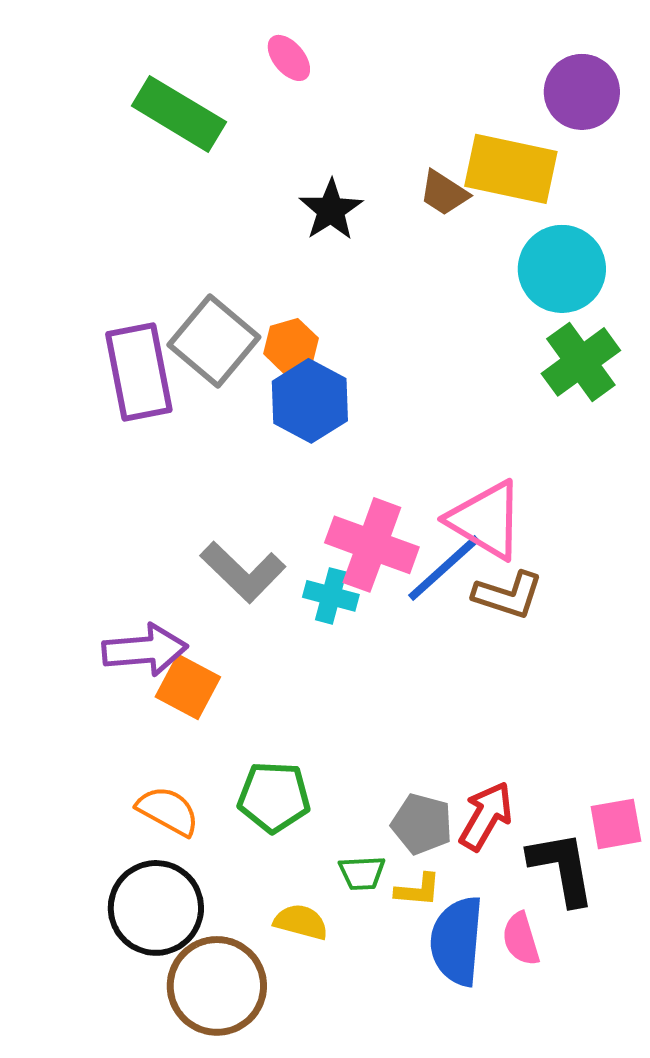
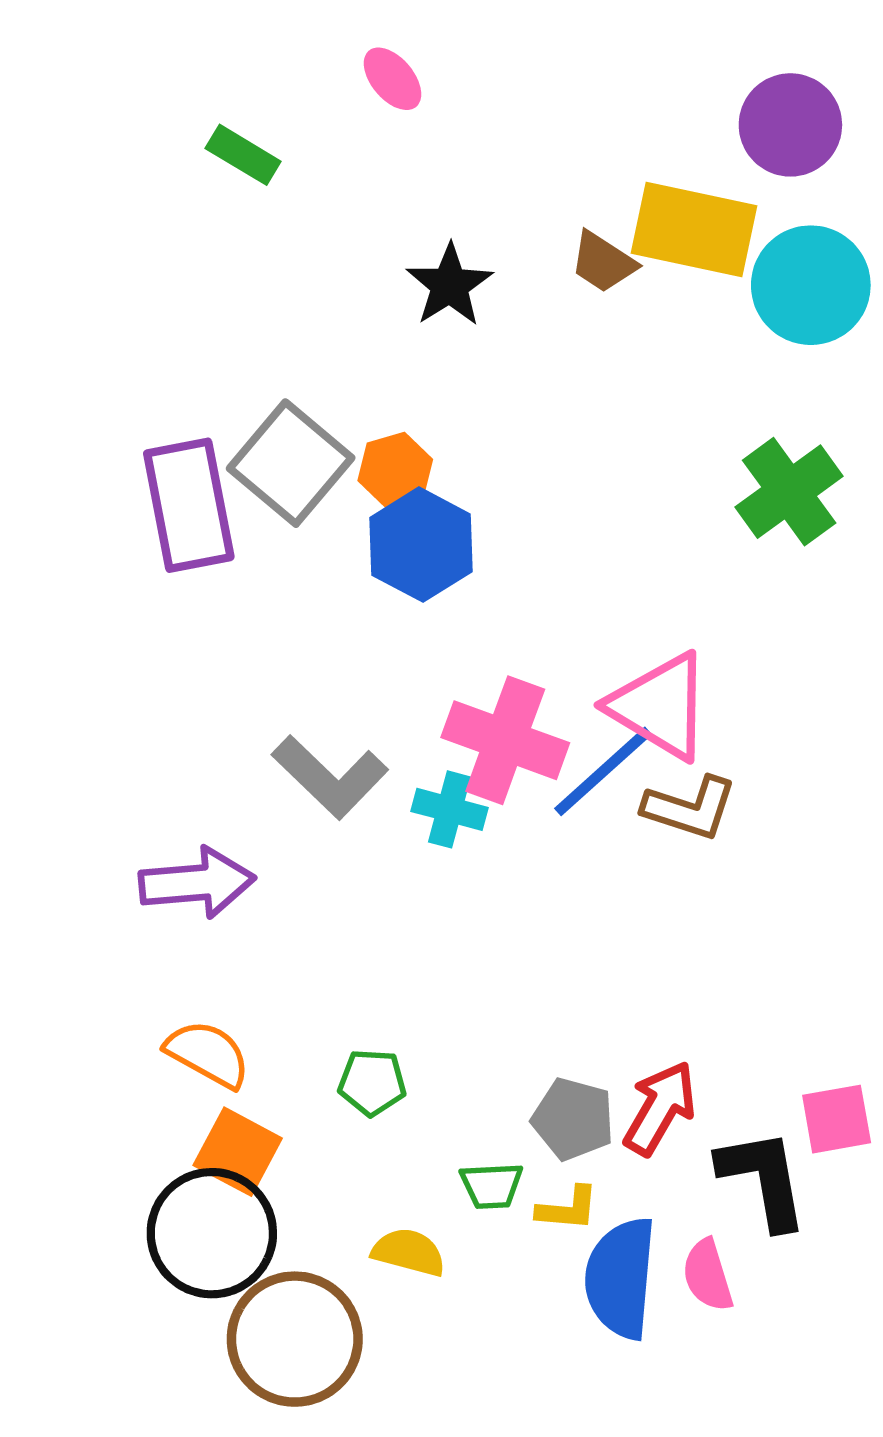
green rectangle: (179, 114) -> (243, 155), size x0.6
cyan circle: (562, 269) -> (811, 285), moved
orange square: (188, 687) -> (238, 1152), moved
green pentagon: (274, 797) -> (372, 1082), size x0.7
orange semicircle: (168, 811) -> (208, 1054), moved

